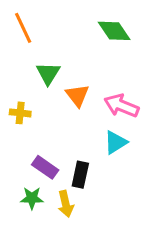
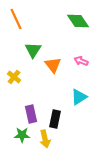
pink arrow: (121, 106) -> (81, 61), moved, size x0.6
yellow cross: (20, 113) -> (14, 77), turned 32
purple rectangle: (45, 167) -> (31, 114), turned 42

